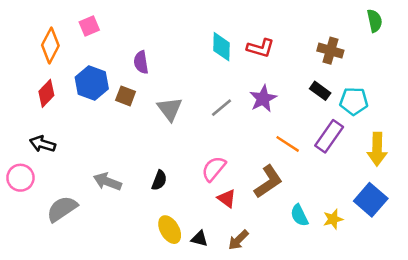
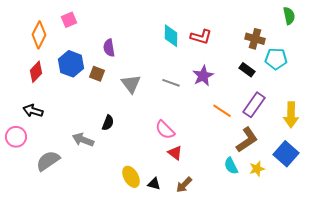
cyan pentagon: (354, 101) -> (276, 59), moved
gray line: (222, 108) -> (171, 83), turned 60
pink semicircle: (214, 169) -> (165, 130), turned -85
black semicircle: (159, 180) -> (108, 123), moved
brown L-shape: (268, 182) -> (247, 140), moved

